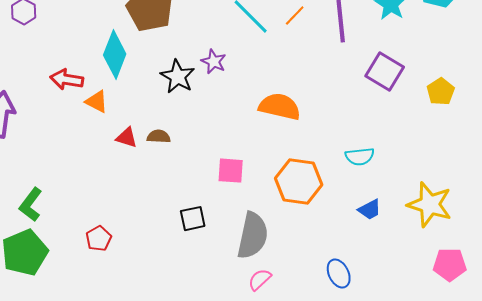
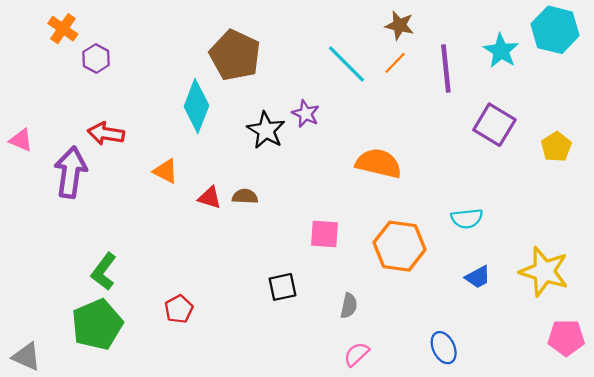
red arrow: (67, 80) -> (106, 134), moved
orange triangle: (97, 102) -> (166, 171), moved
gray semicircle: (253, 236) -> (349, 306), size x0.5

